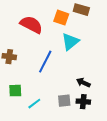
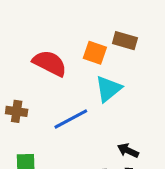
blue line: (45, 62) -> (71, 119), turned 35

